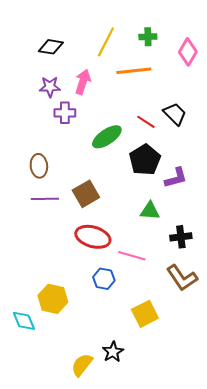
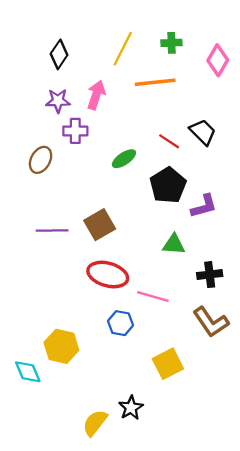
black diamond: (51, 47) -> (59, 54), turned -65
green ellipse: (107, 137) -> (124, 159), size x0.7
brown ellipse: (39, 166) -> (41, 160), moved, turned 35

